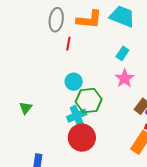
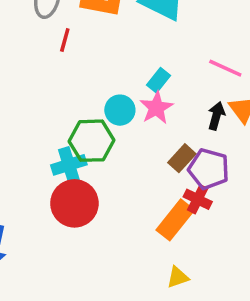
cyan rectangle: (122, 53) -> (159, 80), moved
cyan circle: (74, 82) -> (120, 110), moved

